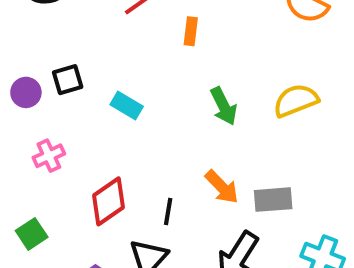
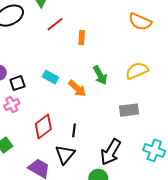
black square: (68, 80) -> (17, 83), moved
orange arrow: (222, 187) -> (77, 88), moved
gray rectangle: (273, 200) -> (129, 110), moved

